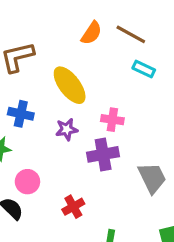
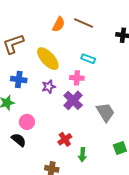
cyan rectangle: (144, 69) -> (88, 59), moved
purple cross: (103, 154) -> (73, 100), turned -30
red cross: (73, 207) -> (65, 139), moved

